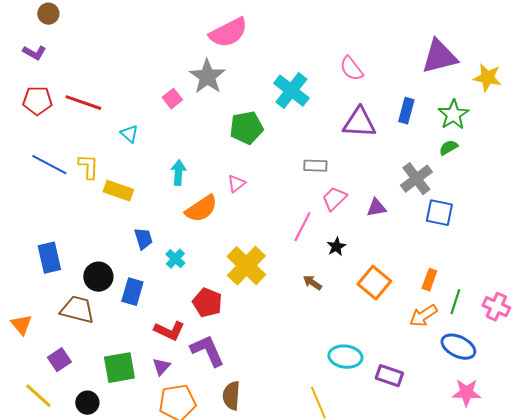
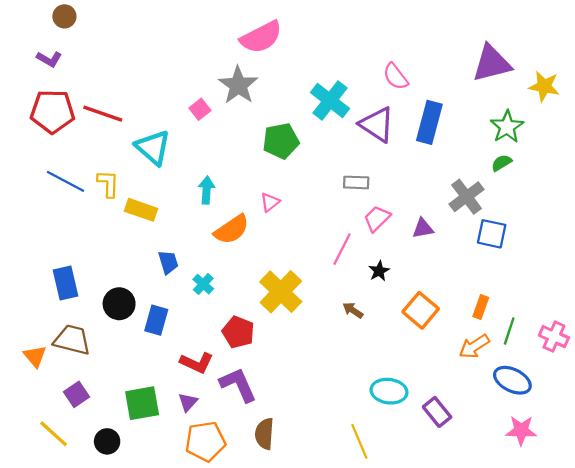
red pentagon: (37, 101) -> (52, 111), size x1.4
blue rectangle: (406, 111) -> (429, 122), moved, size x1.5
purple triangle: (359, 123) -> (377, 125), moved, turned 30
cyan triangle: (129, 134) -> (153, 147), size x1.8
brown trapezoid: (77, 310) -> (72, 340), moved
purple rectangle: (389, 376) -> (437, 412), turned 32

